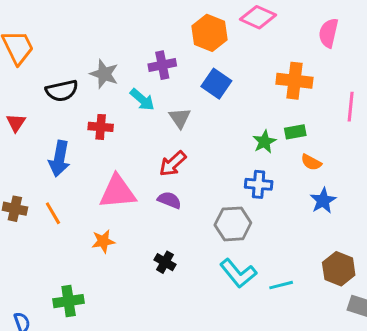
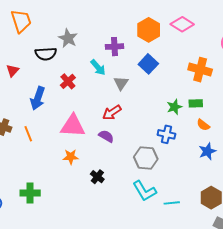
gray star: (104, 74) -> (68, 38), moved
red cross: (101, 127) -> (68, 81), turned 35
orange star: (103, 241) -> (71, 157), moved

